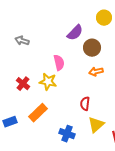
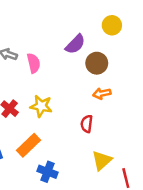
pink semicircle: (59, 63) -> (34, 63), moved
red semicircle: (85, 104) -> (87, 124), moved
blue cross: (67, 134) -> (47, 172), moved

